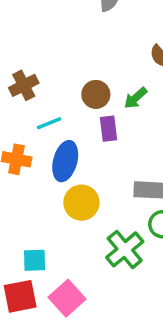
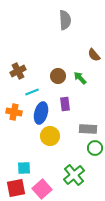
green arrow: (136, 98) -> (80, 78), turned 88
purple rectangle: (108, 129) -> (65, 104), moved
green cross: (125, 249) -> (74, 175), moved

